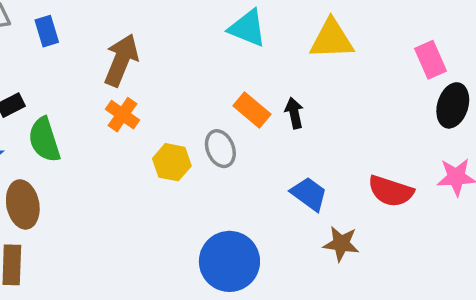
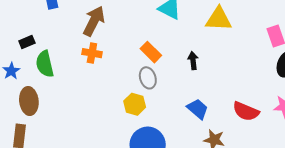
orange rectangle: (252, 110) -> (151, 52), moved
orange cross: (123, 115) -> (92, 53), turned -30
yellow hexagon: (172, 162) -> (135, 104), moved

